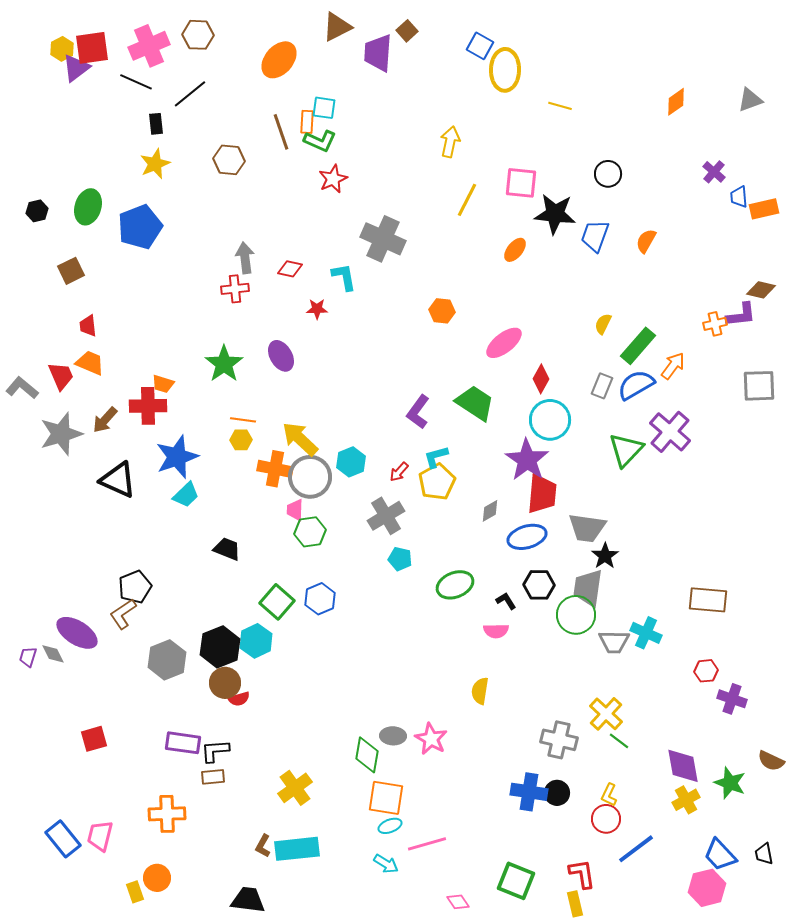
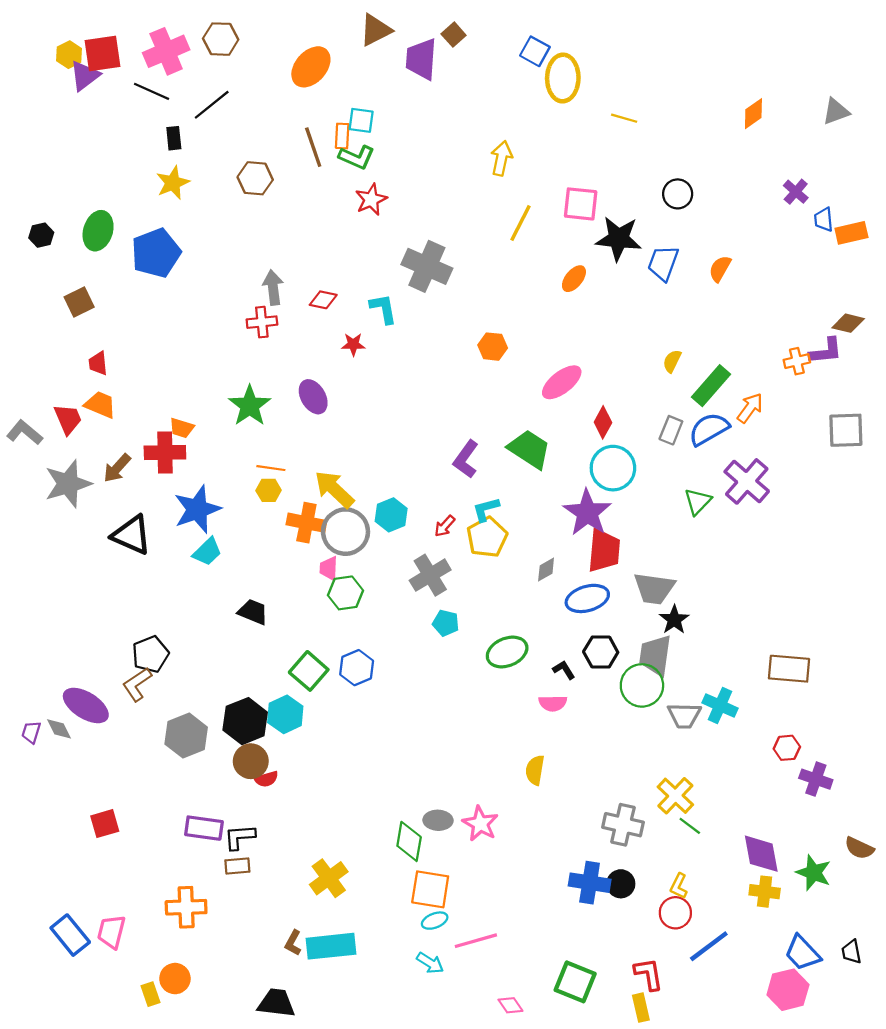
green triangle: (626, 450) -> (698, 502), size x0.7
yellow cross: (686, 800) -> (765, 892), turned 36

